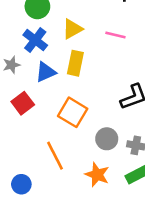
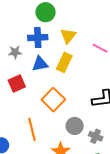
yellow triangle: (72, 29) -> (68, 36), turned -36
blue cross: (35, 40) -> (38, 38), turned 36

